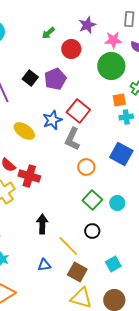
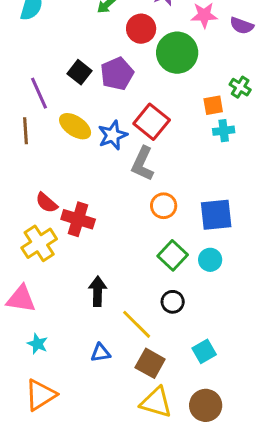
green circle: (111, 66) -> (177, 53), moved
yellow ellipse: (24, 131) -> (75, 126), moved
blue square: (121, 154) -> (216, 215), moved, turned -35

